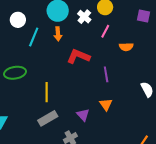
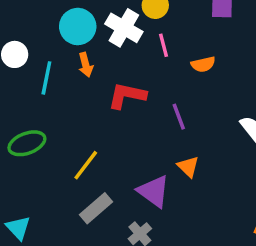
white cross: (84, 17) -> (124, 28), size x1.5
pink line: (105, 31) -> (163, 45), turned -32
yellow line: (47, 92) -> (86, 165), turned 48
purple triangle: (83, 115) -> (154, 191), size x1.5

